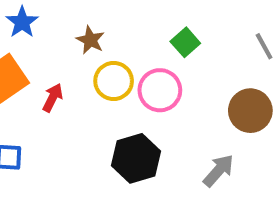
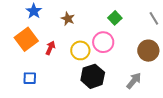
yellow circle: (114, 81) -> (80, 50), moved

